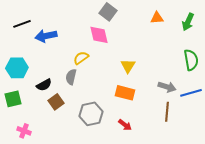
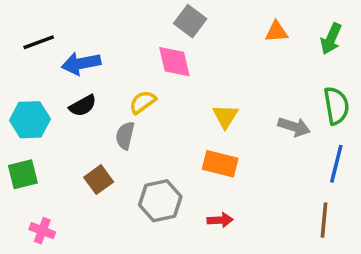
black semicircle: (44, 85) -> (83, 106), moved
gray arrow: (167, 87) -> (294, 127), moved
blue line: (191, 93) -> (336, 164), turned -60
brown line: (167, 112) -> (324, 220), moved
red arrow: (125, 125) -> (220, 220), turned -40

